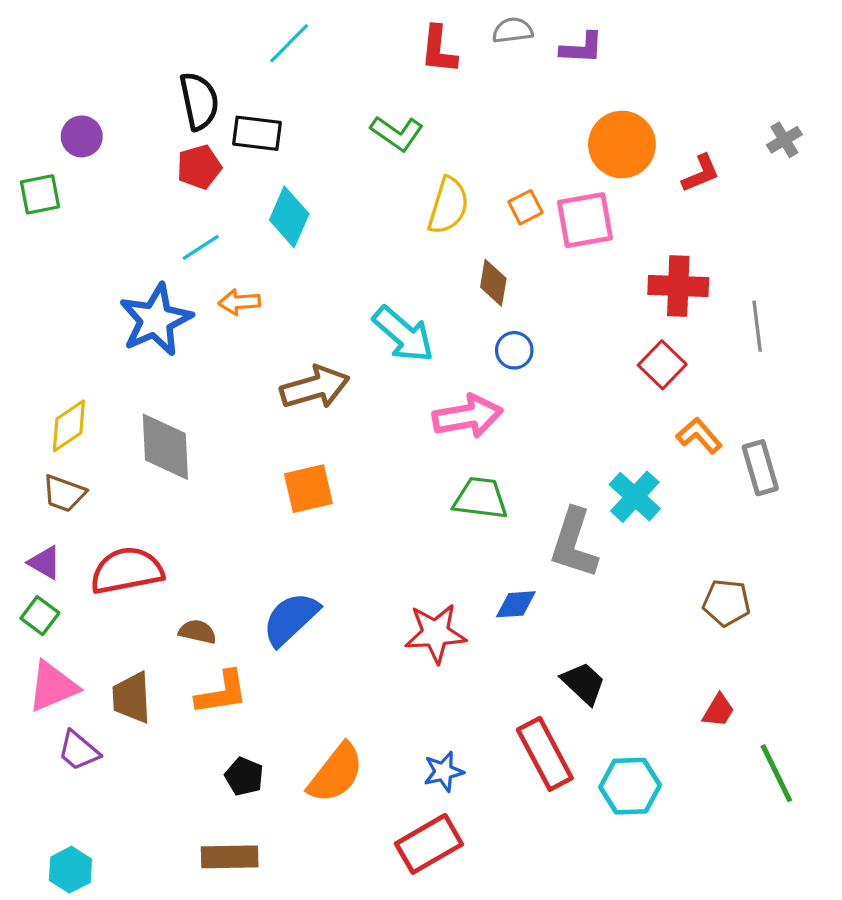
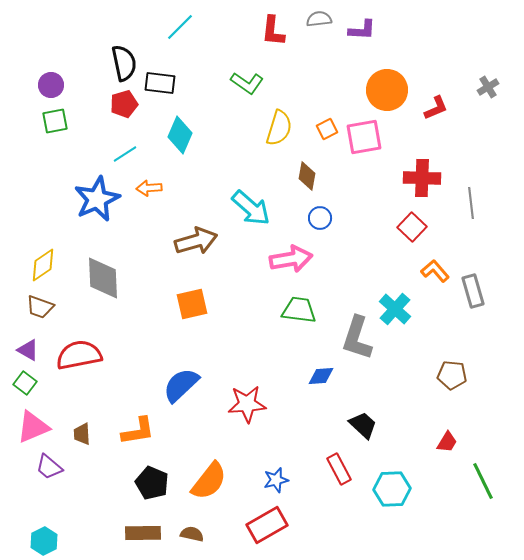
green square: (40, 194) -> (55, 121), moved
brown semicircle: (198, 632) -> (192, 534), moved
red star: (435, 633) -> (247, 404), moved
brown trapezoid: (132, 698) -> (82, 434), size x0.7
red rectangle: (545, 754) -> (339, 469), size x0.7
black pentagon: (244, 776) -> (152, 483), size x1.4

